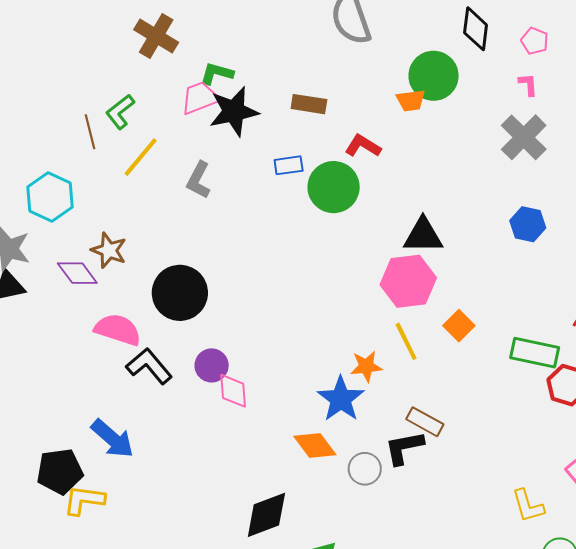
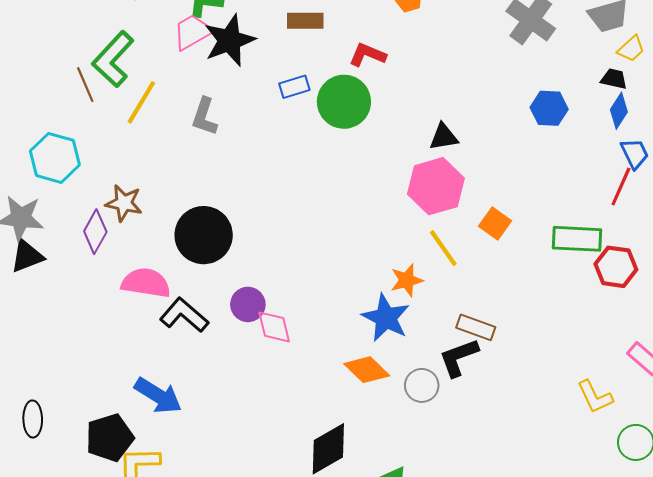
green L-shape: (120, 112) -> (113, 59), size x1.5
black triangle: (423, 236) -> (444, 137), size x0.7
purple diamond: (77, 273) -> (95, 232), turned 75

